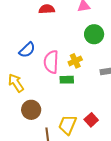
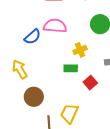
pink semicircle: (51, 62) -> (55, 26), moved, turned 90
red square: (91, 120) -> (90, 83), moved

